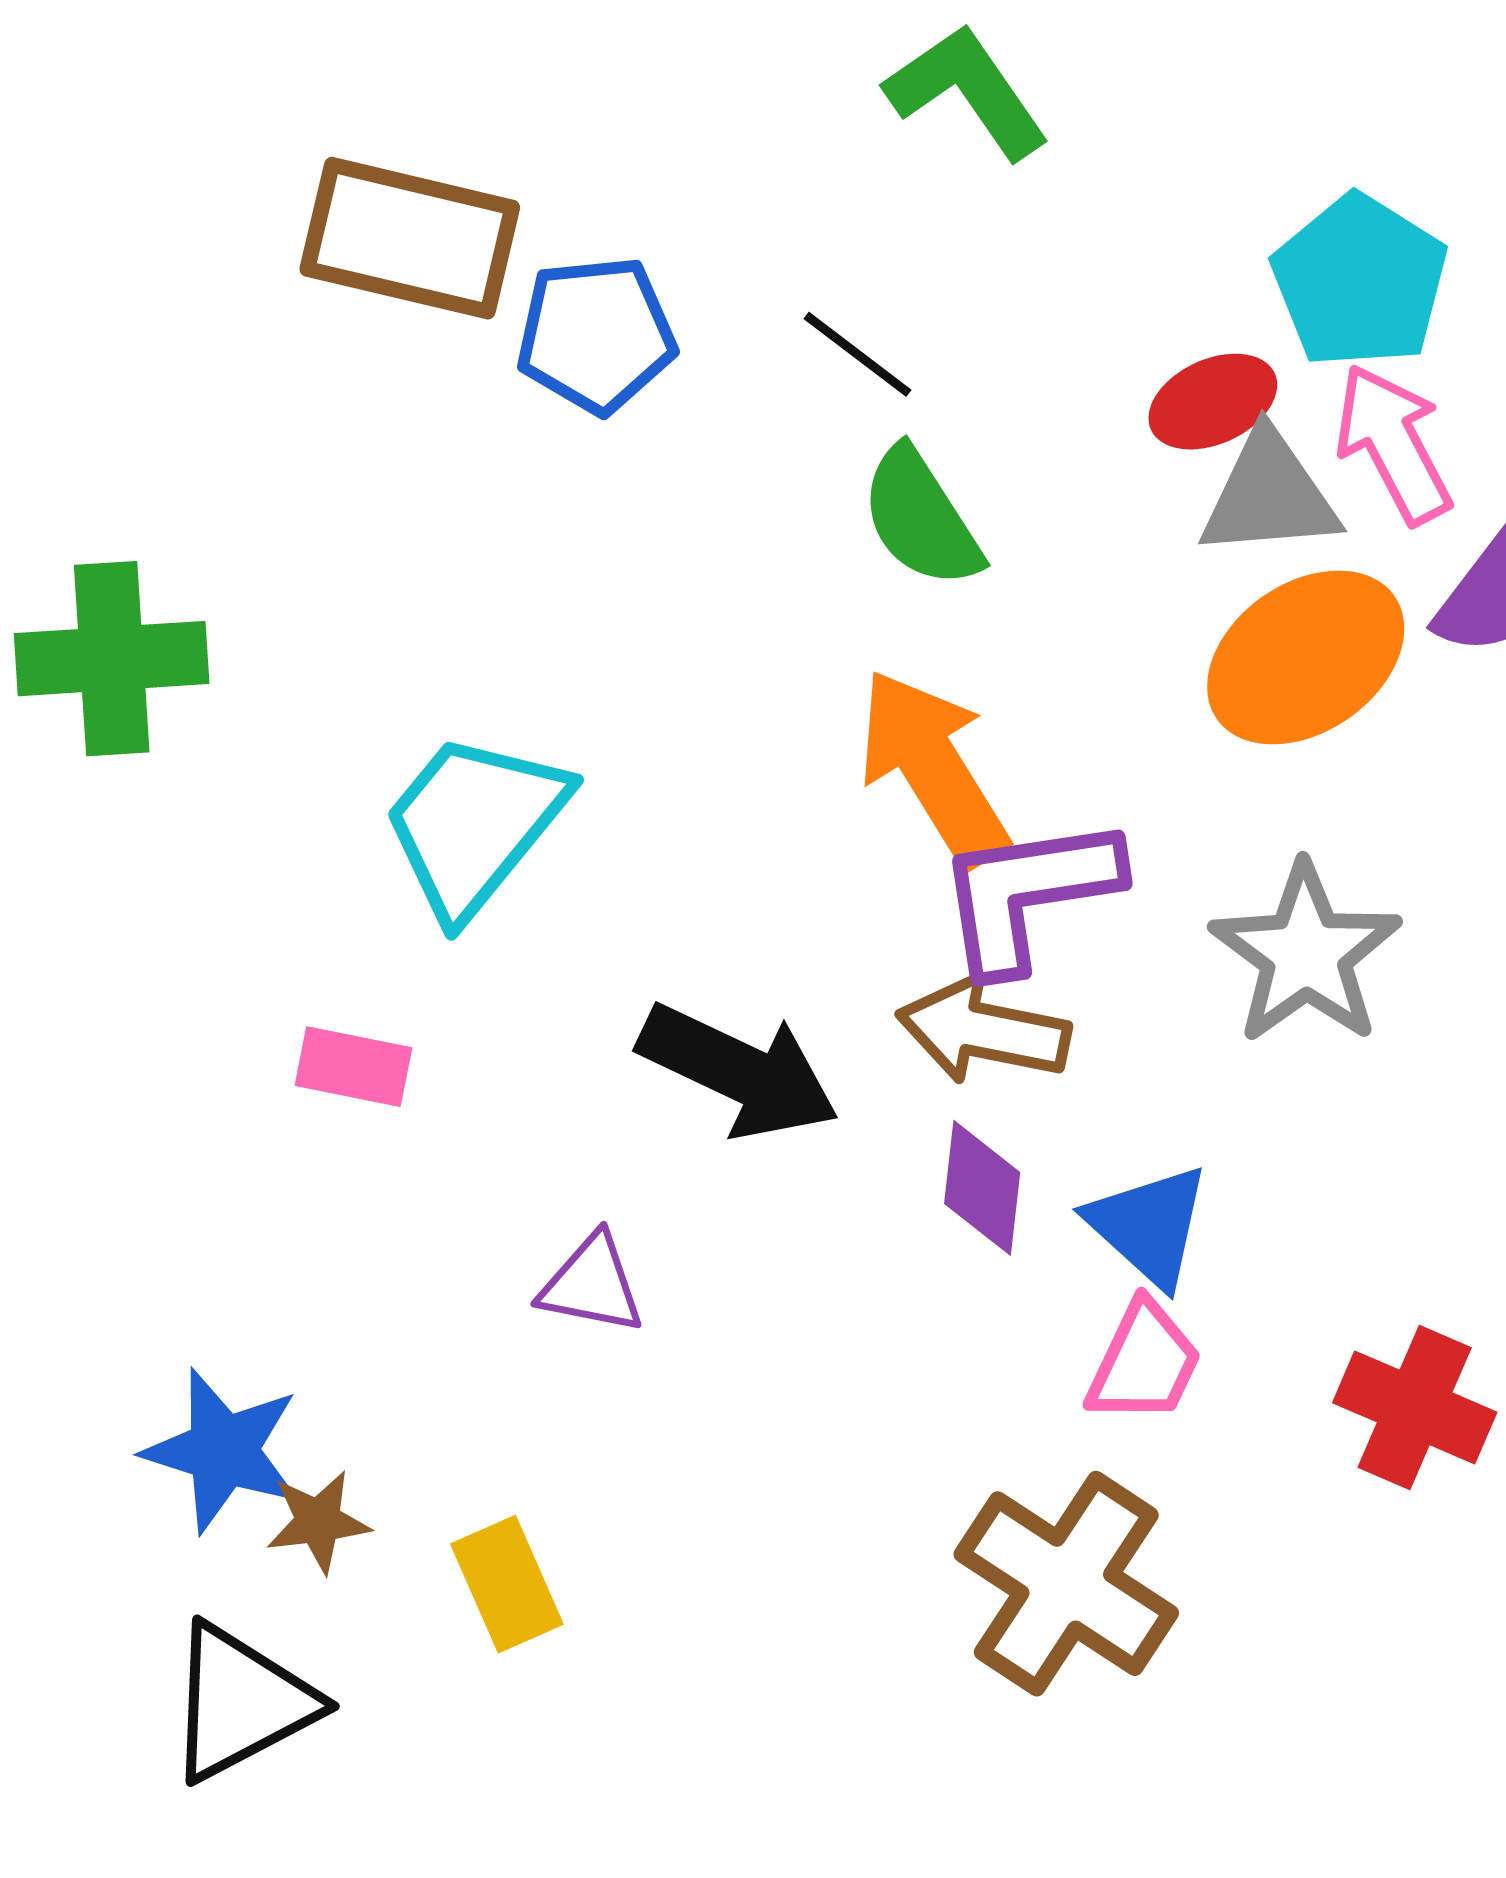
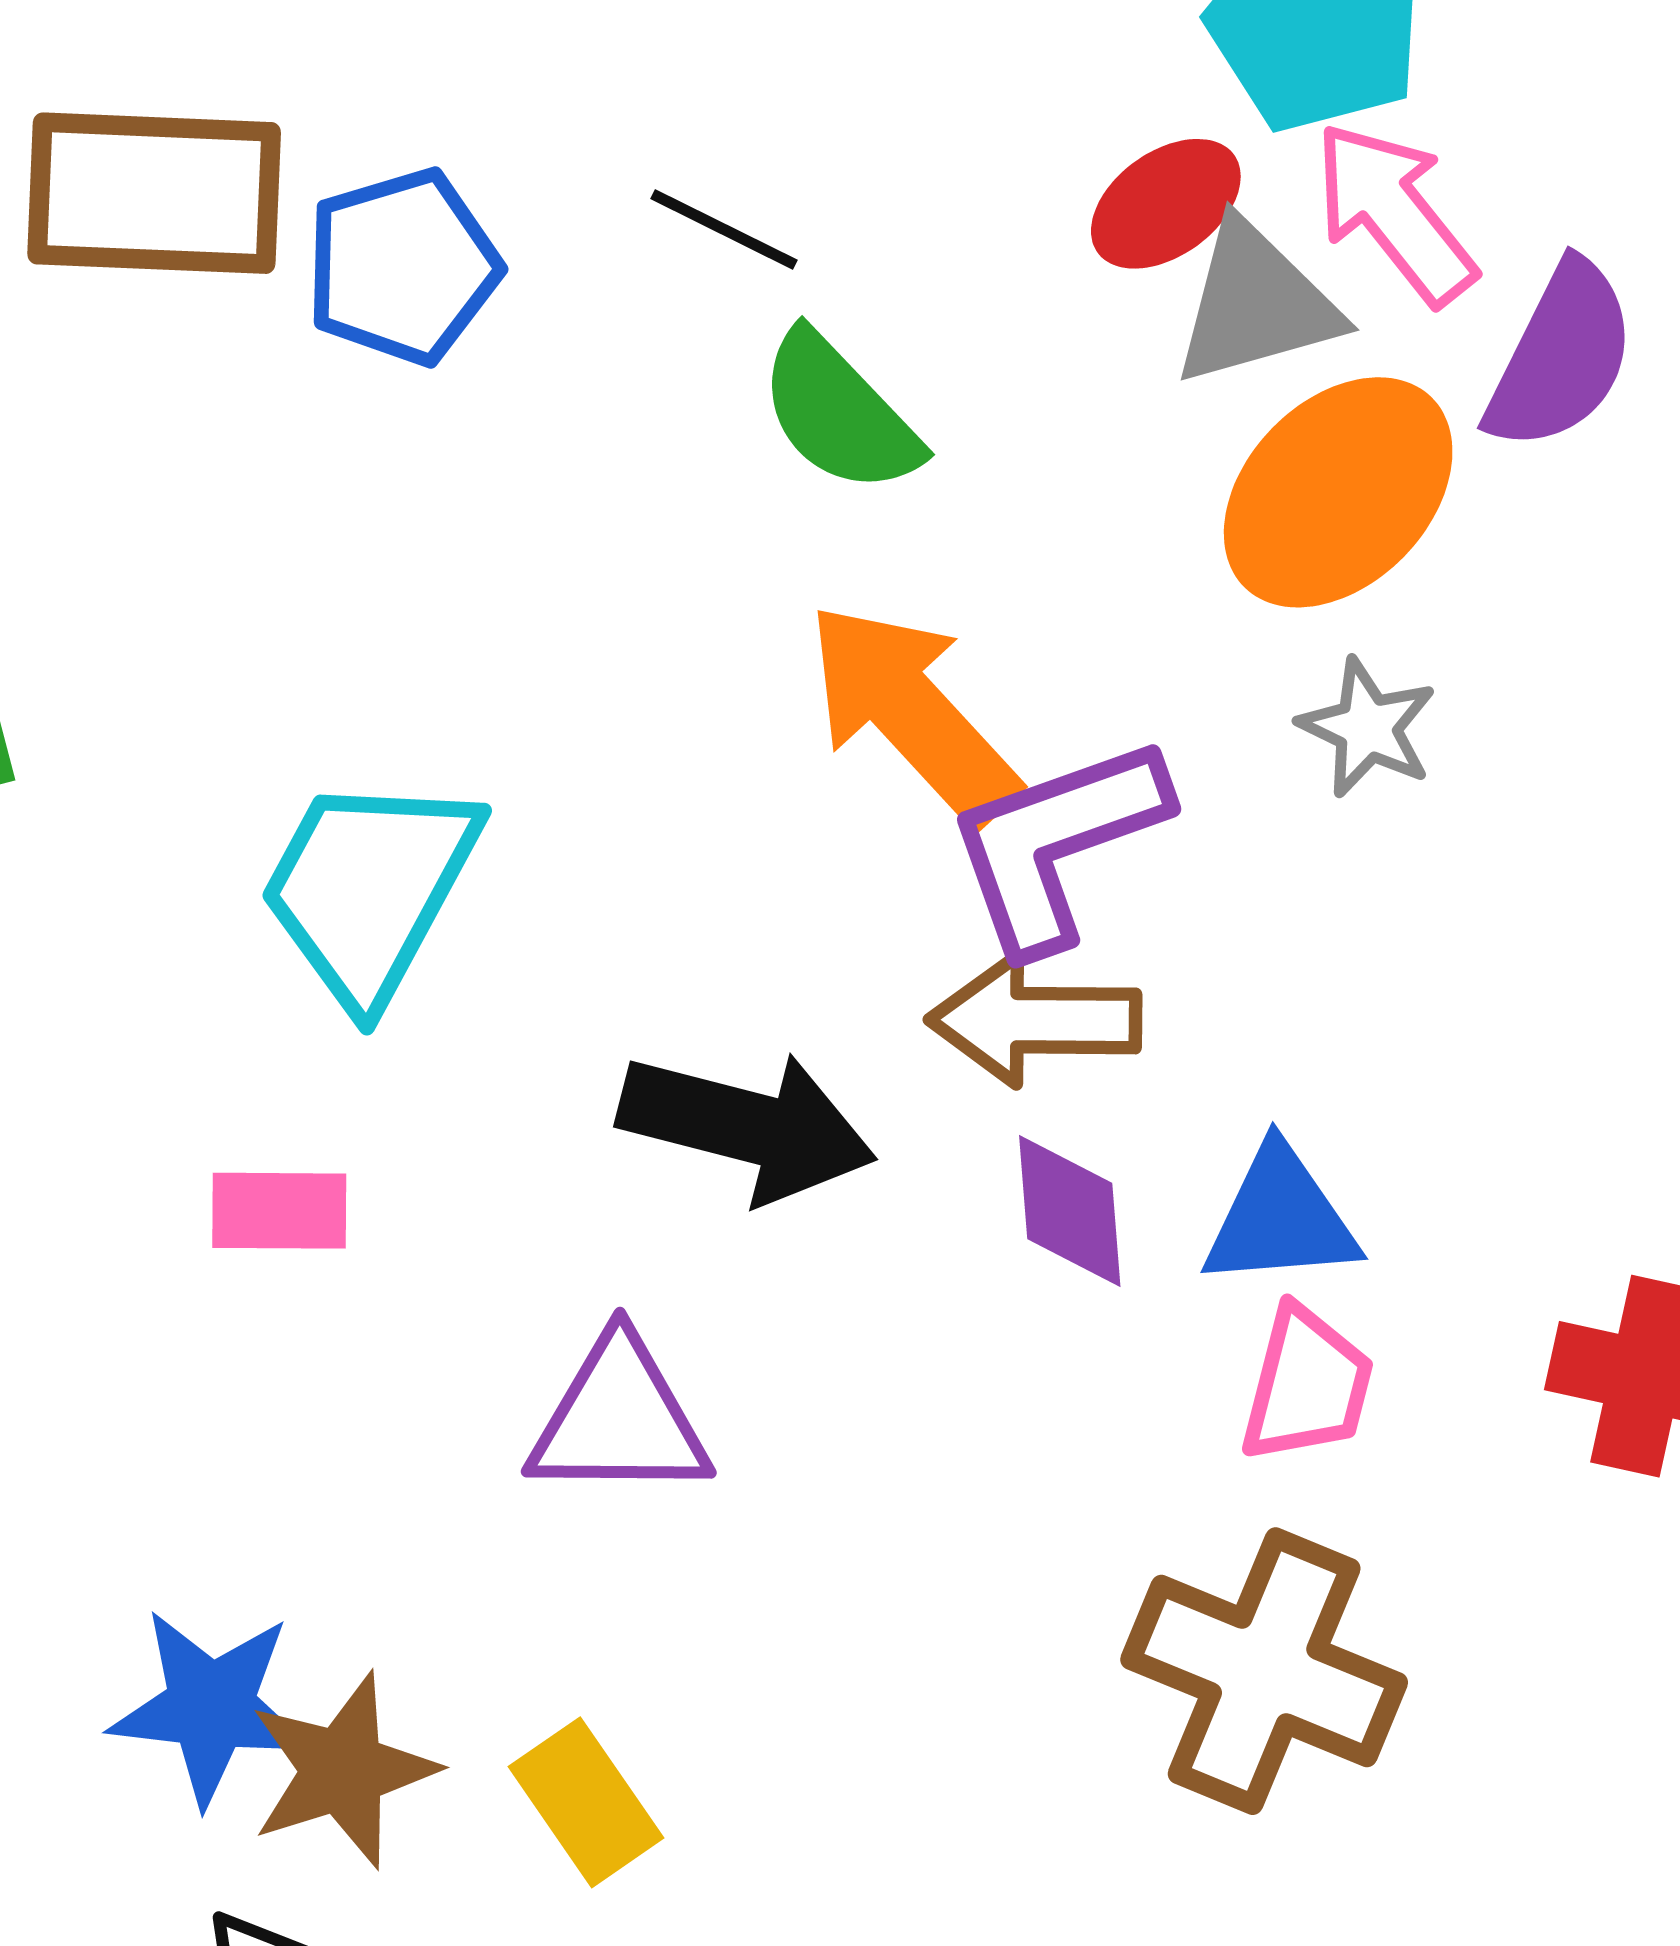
gray star: (1306, 954) -> (1367, 728), moved, size x0.6
blue triangle: (1149, 1226) -> (1280, 1218), turned -36
purple triangle: (592, 1284) -> (619, 1419), size x1.4
brown star: (318, 1522) -> (343, 1770), size x1.5

